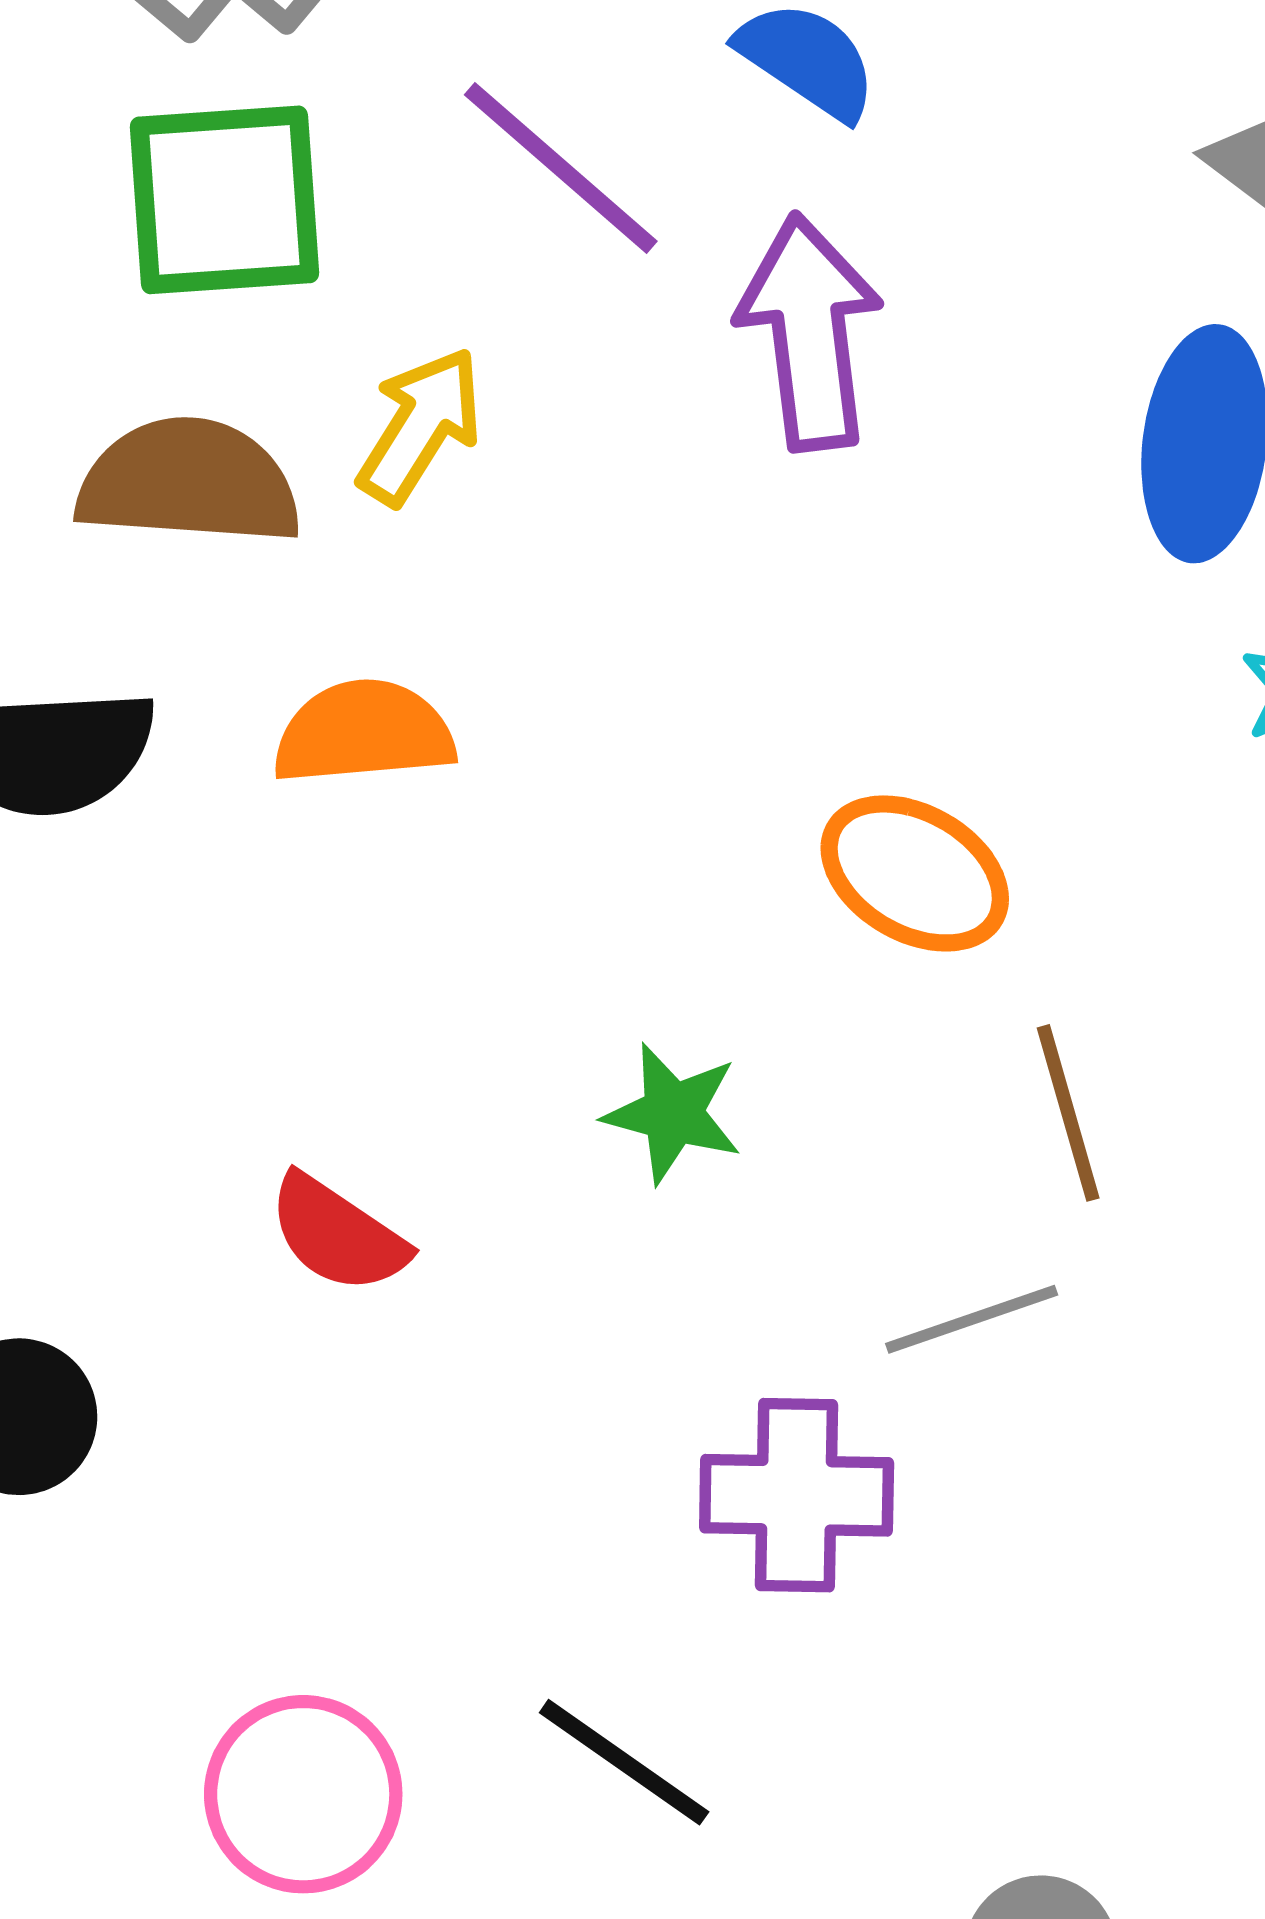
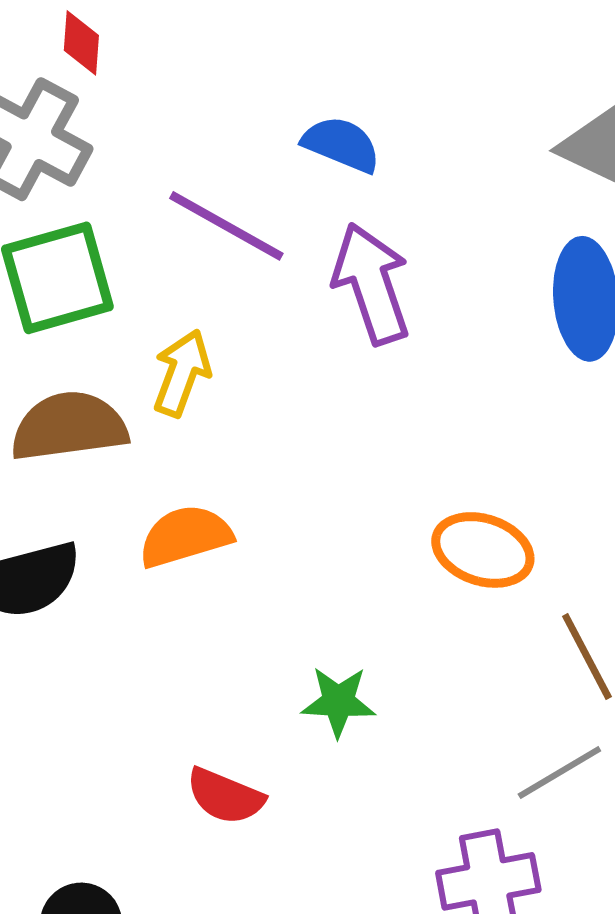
green star: (673, 1113) -> (338, 702), moved

